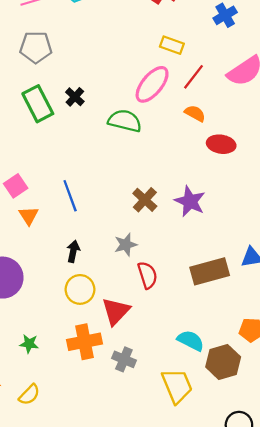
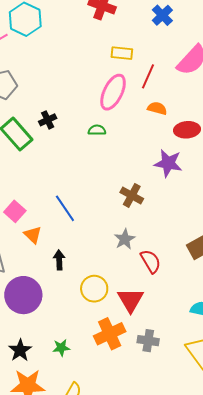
black cross: (75, 97) -> (48, 120), turned 36
green semicircle: (125, 121) -> (97, 130), size x0.6
purple star: (190, 201) -> (168, 163), moved
black arrow: (73, 251) -> (59, 260), moved

